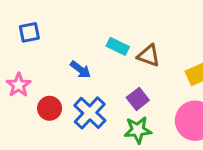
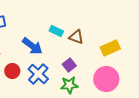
blue arrow: (81, 70) -> (32, 46), size x1.5

